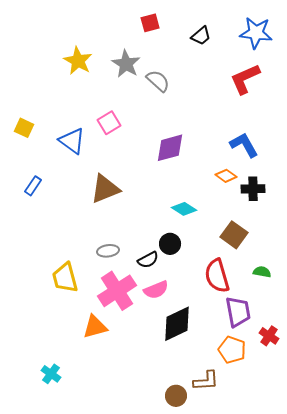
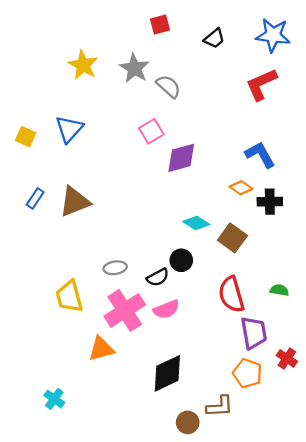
pink square: (109, 123) -> (151, 131), moved
blue triangle: (72, 141) -> (69, 129), moved, turned 36
brown triangle: (105, 189) -> (75, 202), moved
brown square: (234, 235) -> (232, 238), moved
black diamond: (177, 324) -> (167, 373), moved

